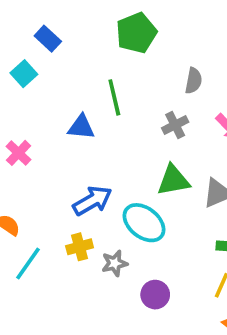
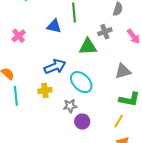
green triangle: (173, 180) -> (88, 47), moved
cyan line: (28, 263) -> (16, 96), turned -48
gray star: (115, 263) -> (70, 106), moved

